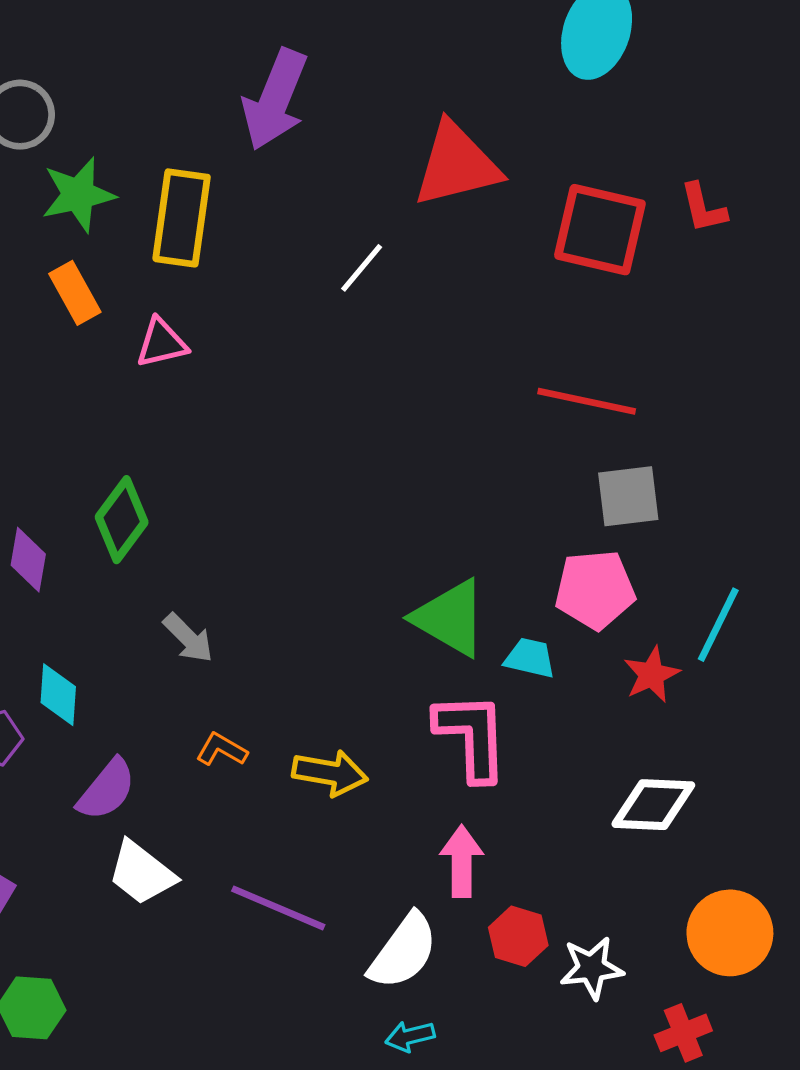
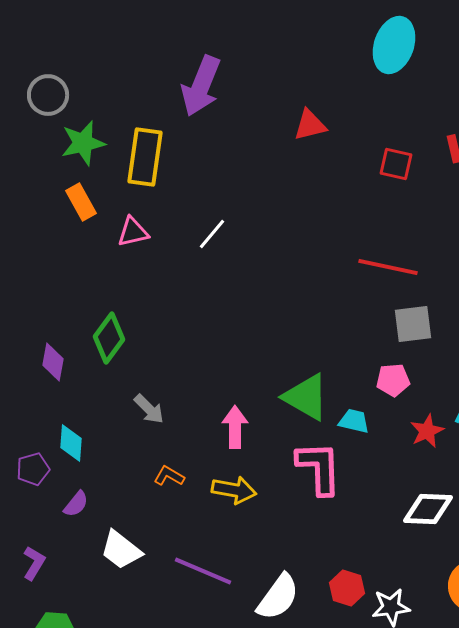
red triangle: (457, 165) -> (310, 125), size x0.6
red square: (600, 230) -> (396, 164), size x0.6
white line: (362, 268) -> (212, 234), moved
pink pentagon: (595, 590) -> (393, 380), size x0.7
purple semicircle: (107, 790) -> (76, 504), moved, size x0.7
pink arrow: (462, 861) -> (235, 427), moved

